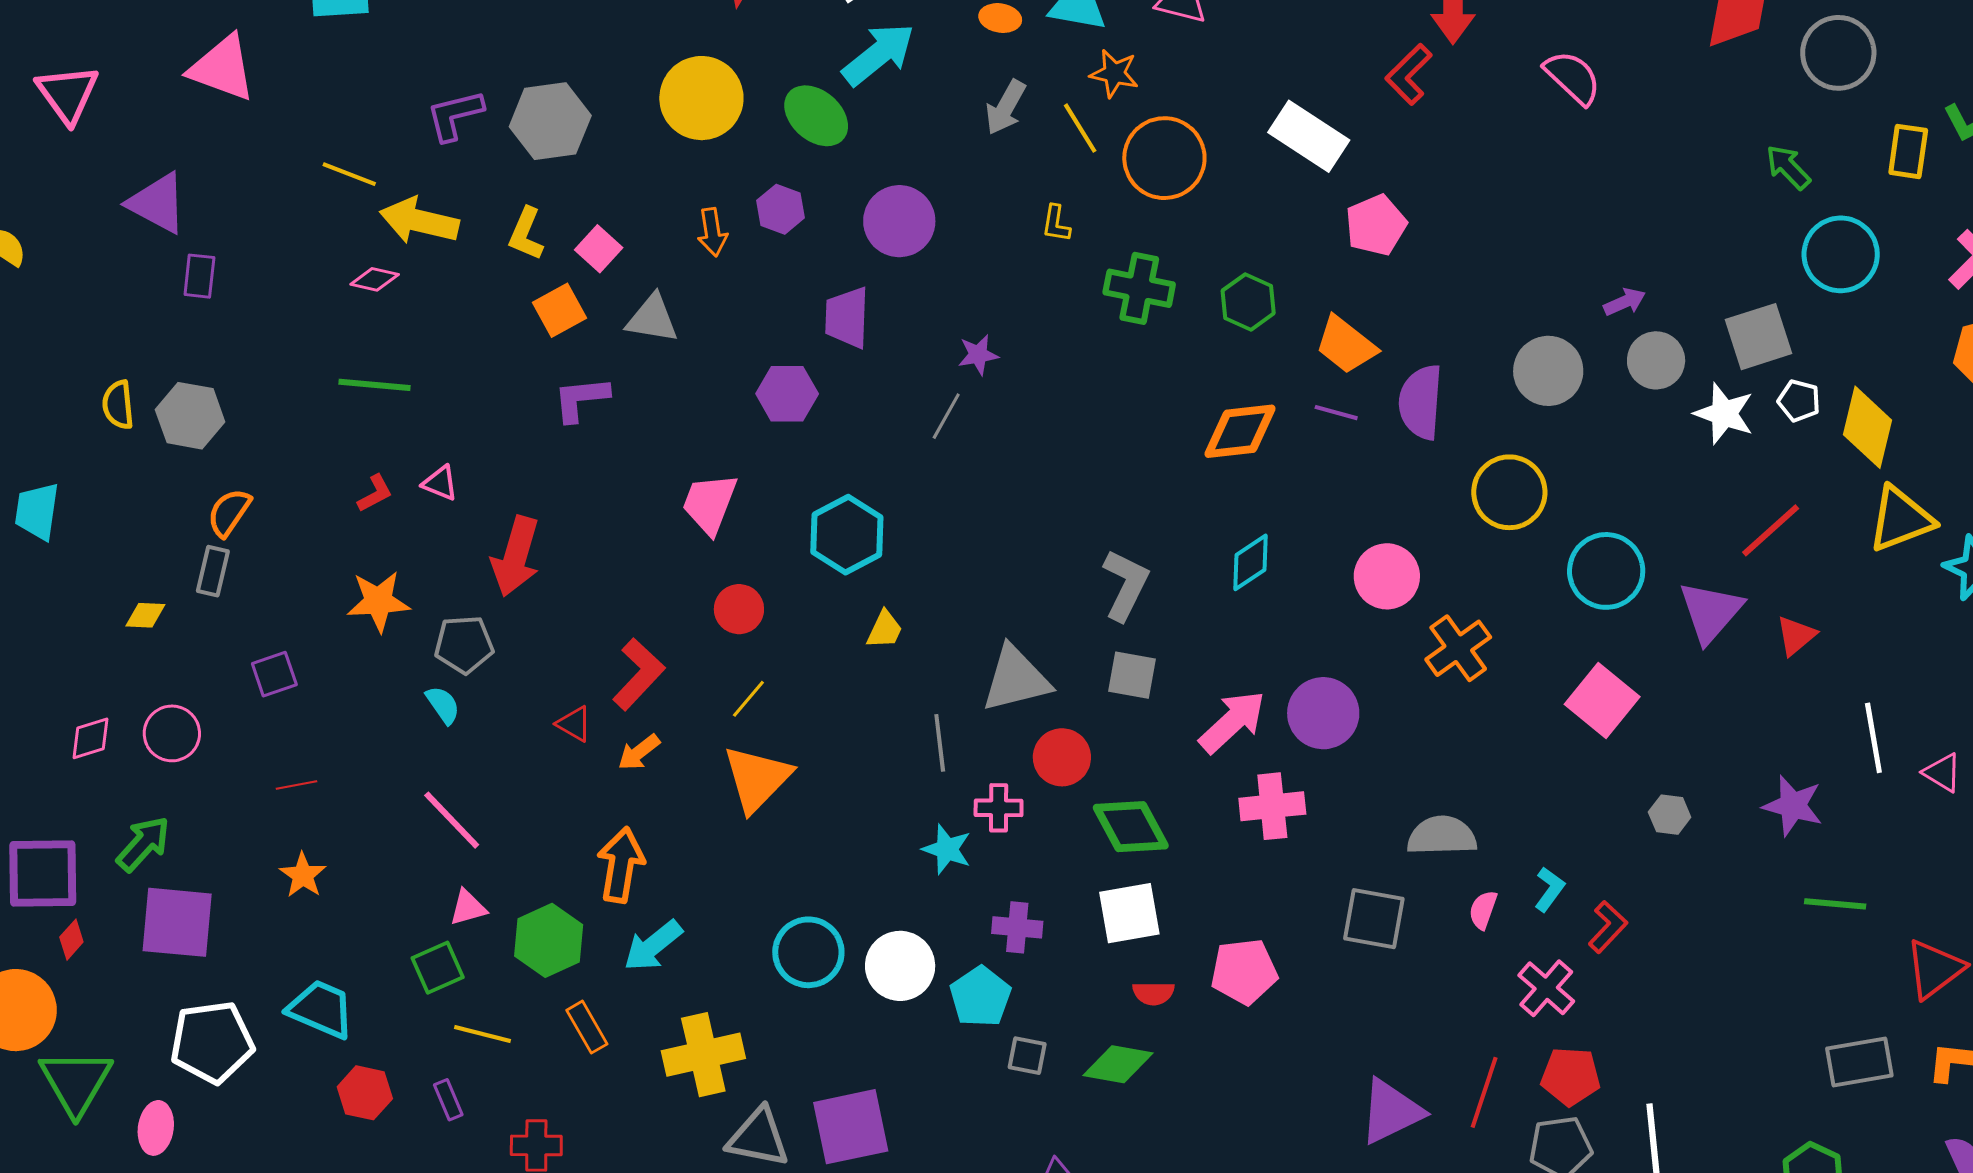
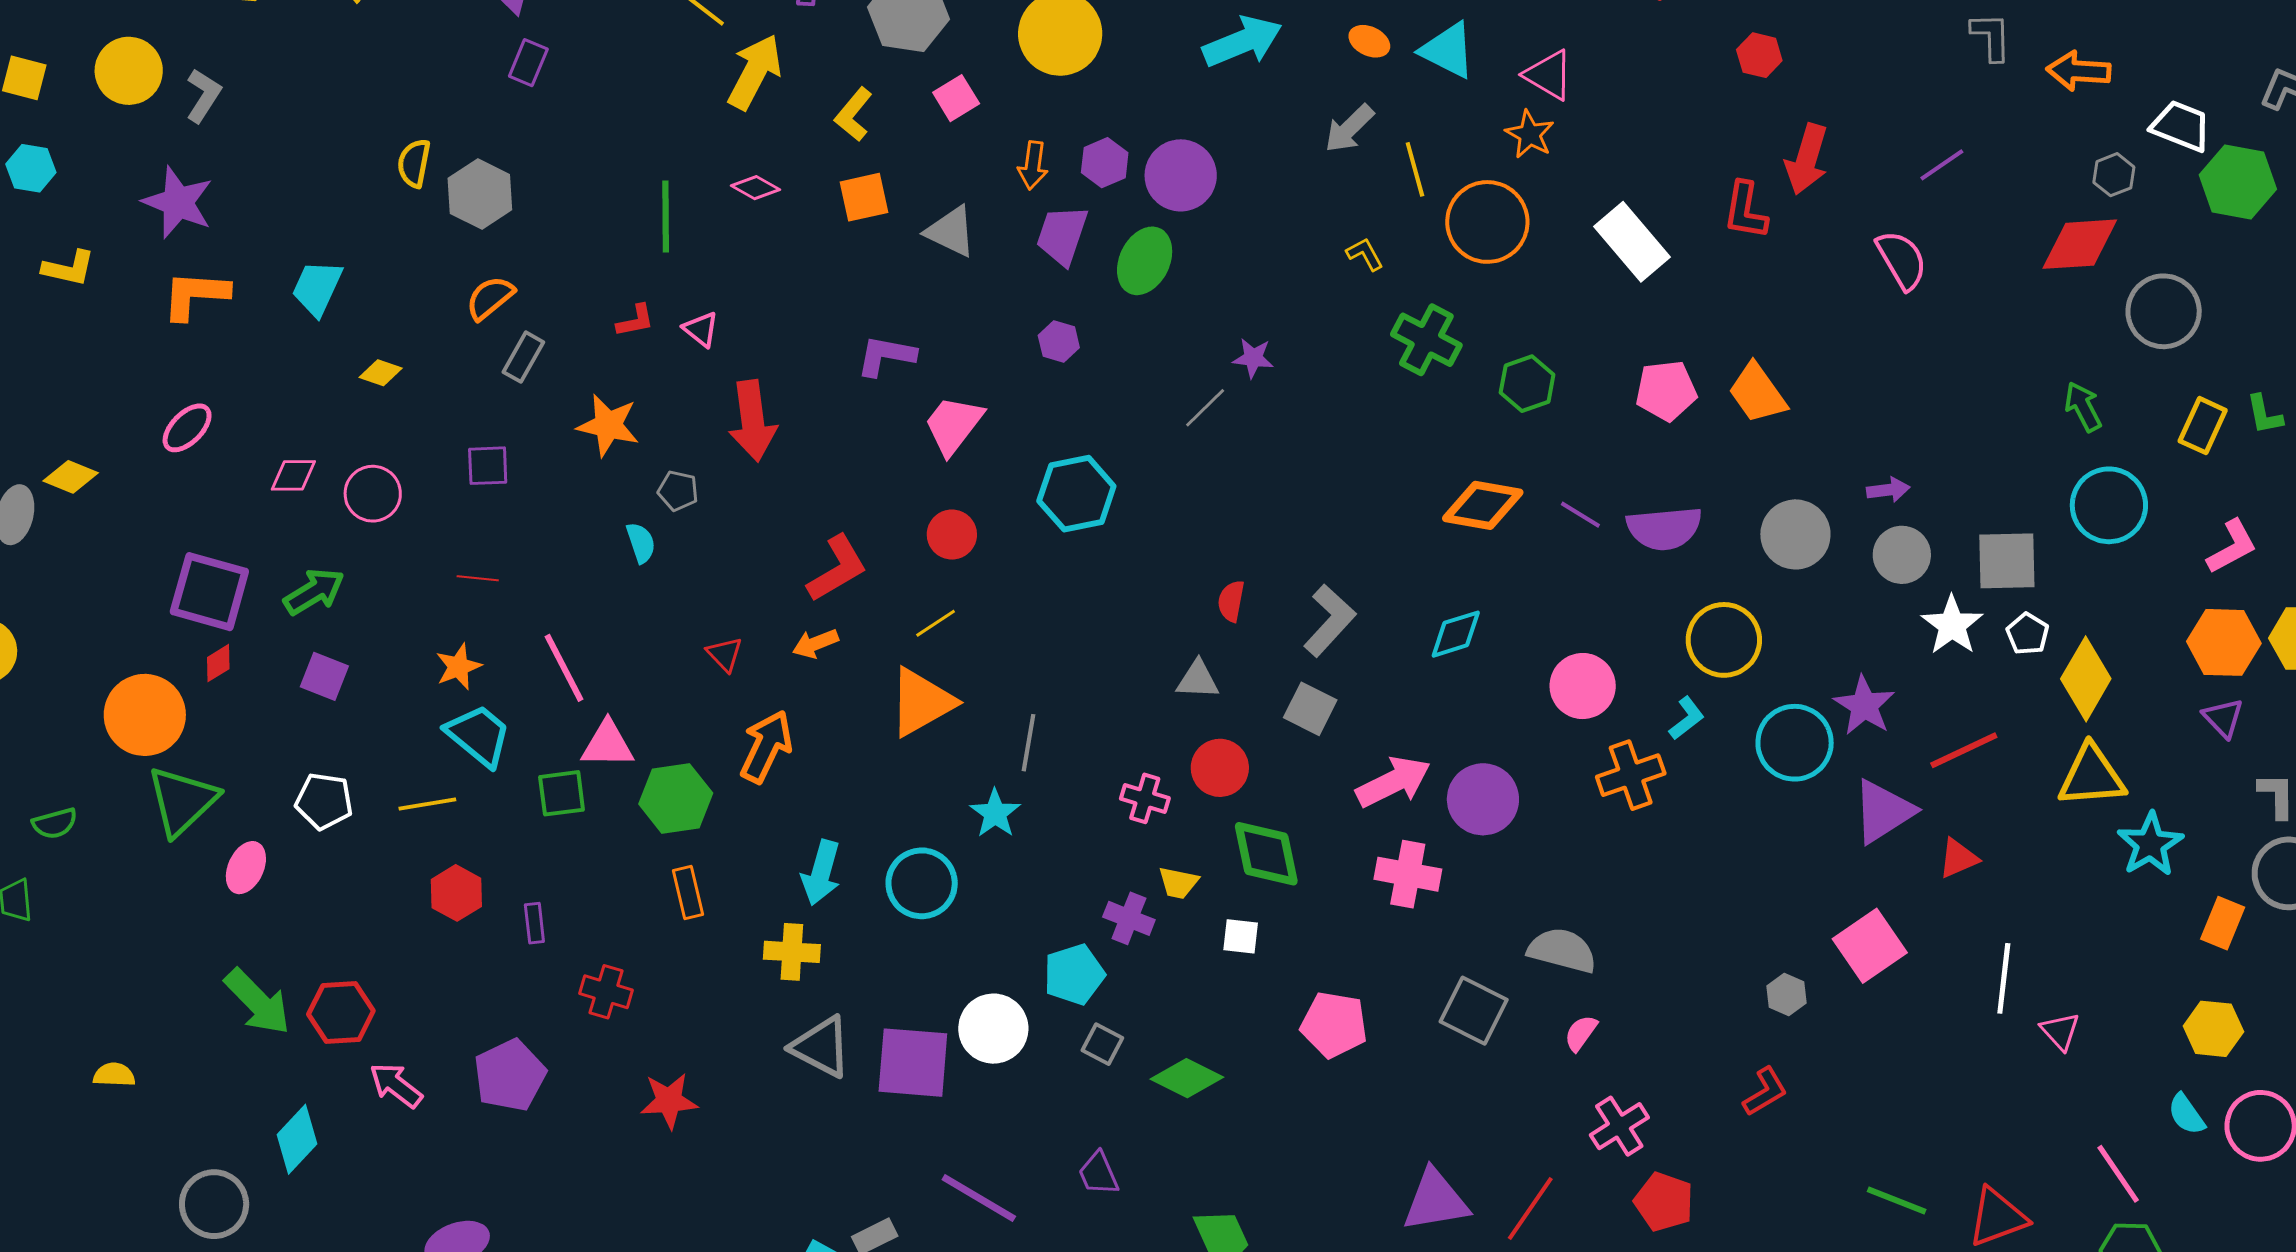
orange star: (1114, 73) -> (1530, 134), moved
red L-shape: (1409, 74) -> (1745, 211), turned -52
green ellipse: (816, 116) -> (1145, 261), moved, turned 58
yellow arrow: (419, 221) -> (755, 72), turned 88
purple circle: (899, 221) -> (1181, 175), moved
yellow L-shape: (1056, 224) -> (1365, 254), turned 126
pink pentagon: (1376, 225) -> (1666, 391), moved
pink square: (599, 249) -> (956, 98), moved
pink diamond: (375, 279) -> (755, 188), moved
purple trapezoid: (847, 317) -> (1062, 235), moved
orange trapezoid: (1346, 345) -> (1757, 393), moved
green line: (374, 385) -> (666, 216), turned 68
purple hexagon: (787, 394) -> (1059, 342), size x0.7
purple L-shape: (581, 399) -> (886, 356), moved
purple semicircle: (1421, 402) -> (1664, 528), turned -116
cyan trapezoid: (37, 511) -> (317, 288), moved
red arrow: (516, 556) -> (753, 421), turned -40
gray rectangle: (213, 571) -> (523, 357), moved
yellow trapezoid: (885, 630) -> (1178, 883), moved, turned 60
gray pentagon: (464, 644) -> (678, 491), size x0.7
gray triangle: (1016, 679) -> (1198, 680), size x0.6
pink square: (1602, 701) -> (1870, 946), moved
red triangle: (574, 724) -> (725, 654), moved
gray line: (940, 743) -> (1028, 743), moved
purple star: (1793, 806) -> (1864, 706), moved
pink line: (452, 820) -> (564, 668), moved
cyan star: (947, 849) -> (995, 813), moved
cyan L-shape: (1549, 889) -> (1687, 718), moved
green line: (1835, 904) -> (1897, 1200), moved
pink triangle: (468, 908) -> (607, 744), size x1.4
white square: (1129, 913) -> (1241, 936), size x0.6
purple square: (177, 922) -> (324, 676), size x0.6
red L-shape: (1608, 927) -> (1765, 1092), moved
cyan arrow: (653, 946) -> (821, 873), moved, turned -52
white circle: (900, 966) -> (993, 1029), moved
red semicircle: (1153, 993) -> (1231, 601), moved, turned 84
cyan trapezoid: (321, 1009) -> (479, 735), moved
yellow line: (483, 1034) -> (427, 804), moved, turned -40
white pentagon: (212, 1042) -> (324, 801), size x0.7
yellow cross: (703, 1055) -> (792, 952), size x0.7
red pentagon: (1571, 1076) -> (1664, 1202), moved

